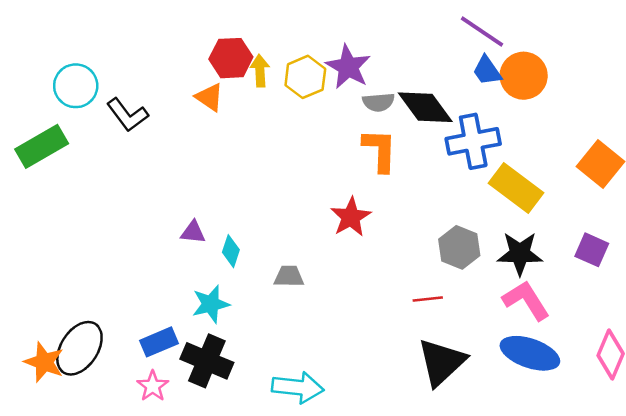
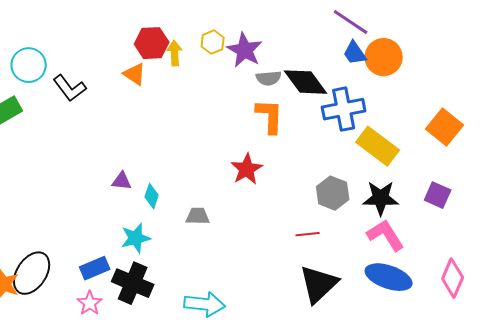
yellow hexagon: (305, 77) -> (213, 42), moved, size x0.7

